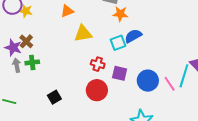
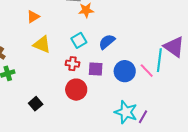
yellow triangle: (83, 34) -> (42, 44), moved, turned 42
blue semicircle: (133, 36) -> (107, 42), moved
cyan square: (118, 43) -> (79, 40), moved

